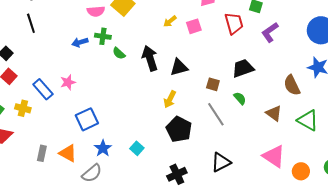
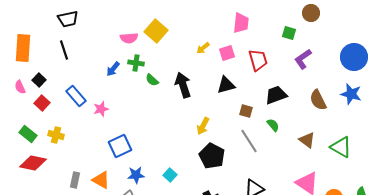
red trapezoid: (234, 23) -> (258, 60), moved
blue arrow: (80, 42) -> (113, 69), turned -35
black triangle: (179, 67) -> (226, 85), moved
brown semicircle: (292, 85) -> (318, 100), moved
blue rectangle: (43, 89) -> (76, 96), moved
blue star: (103, 148) -> (136, 175), turned 30

